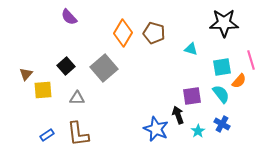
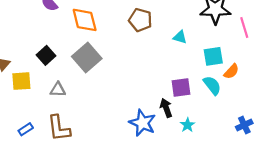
orange diamond: (123, 33) -> (85, 20), moved, turned -44
pink line: (251, 60) -> (244, 27), moved
blue cross: (222, 124) -> (244, 125), moved, turned 35

